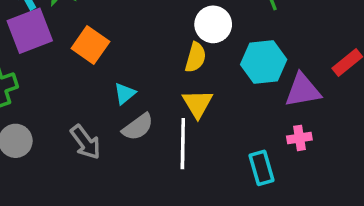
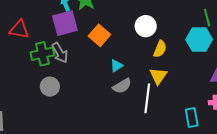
white circle: (213, 24) -> (146, 26), moved
cyan hexagon: (264, 62) -> (199, 40), moved
gray arrow: (85, 142) -> (60, 53), moved

